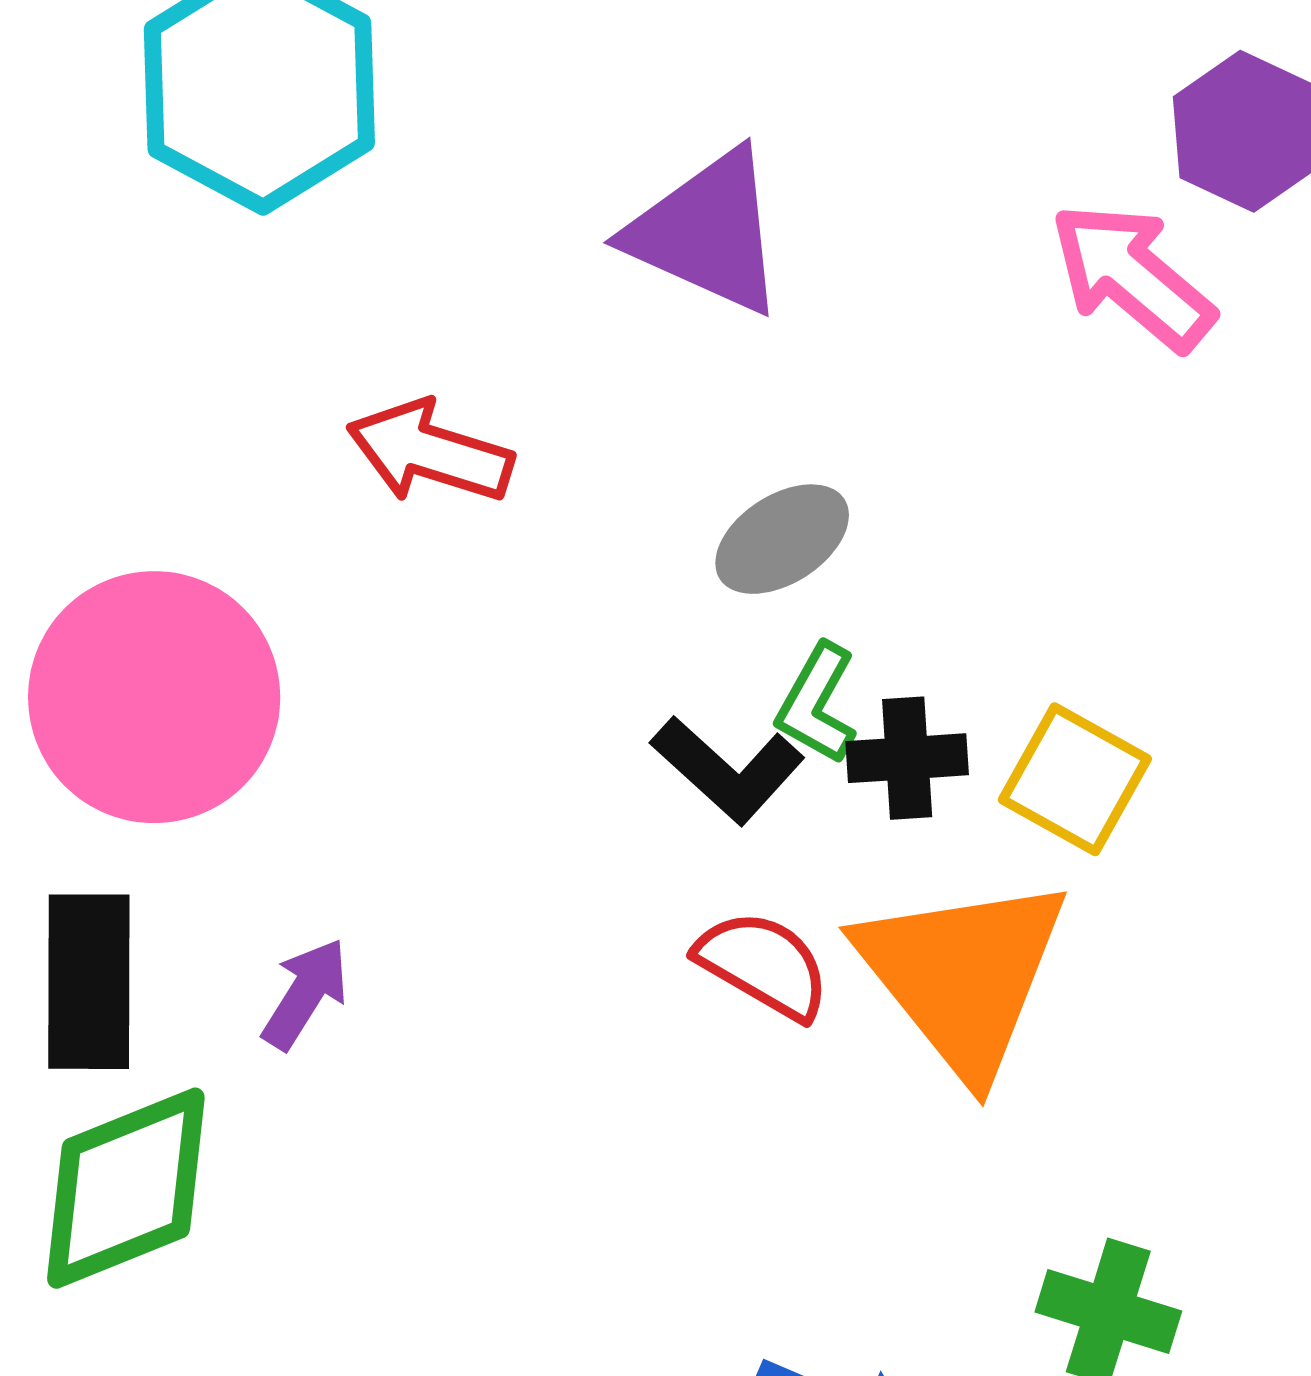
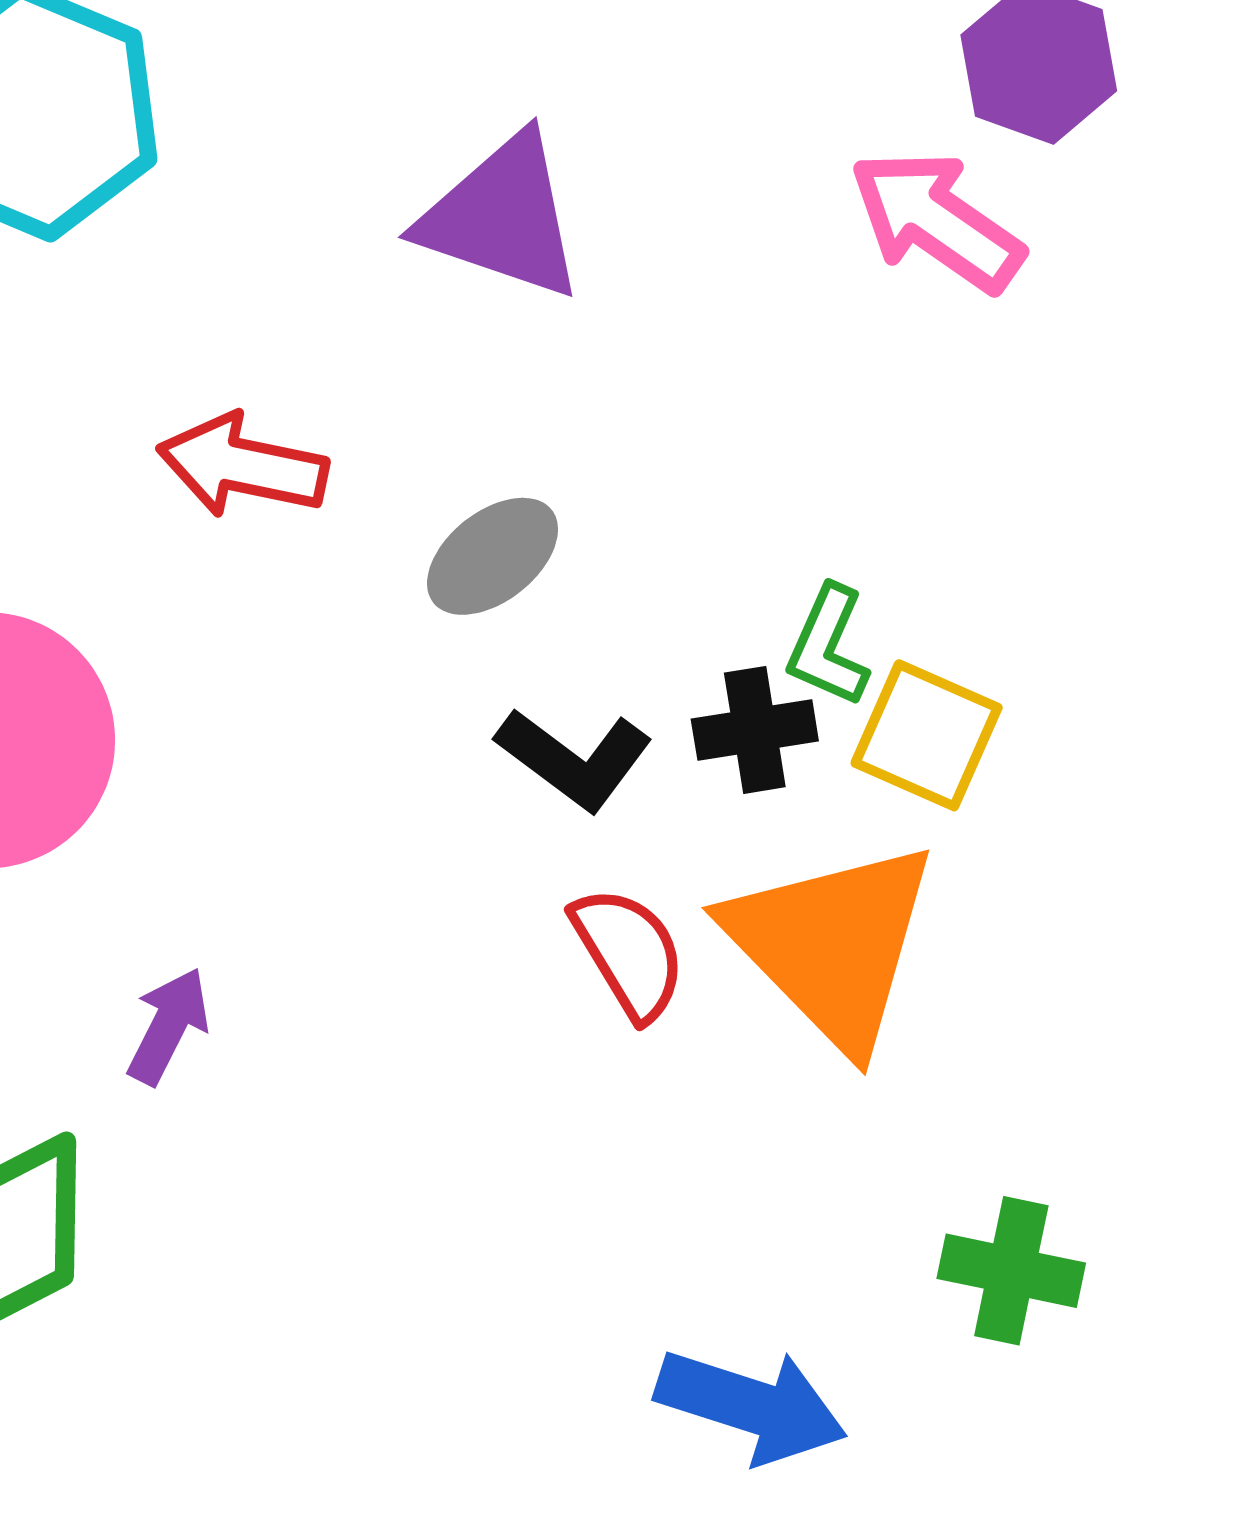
gray ellipse: (782, 539) -> (493, 556), moved
green L-shape: (817, 704) -> (828, 646), moved
red semicircle: (763, 965) -> (629, 953), turned 34

